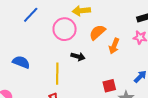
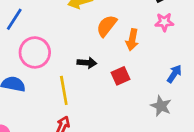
pink circle: (65, 29) -> (35, 52), moved
red square: (109, 86) -> (121, 76), moved

